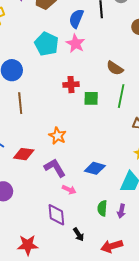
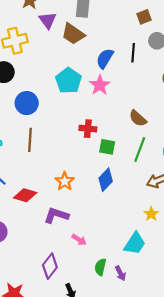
purple L-shape: (55, 168) -> (56, 215), turned -50
blue diamond: (95, 168) -> (106, 180), moved, turned -70
pink arrow: (69, 190) -> (79, 240), moved
purple arrow: (121, 211) -> (120, 273), turned -48
purple diamond: (56, 215) -> (50, 266), turned 35

